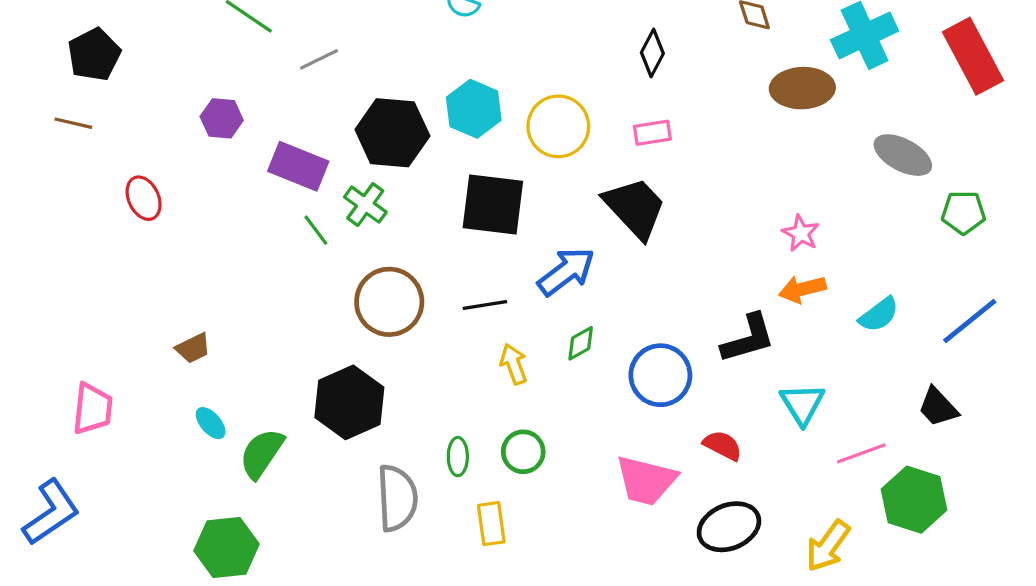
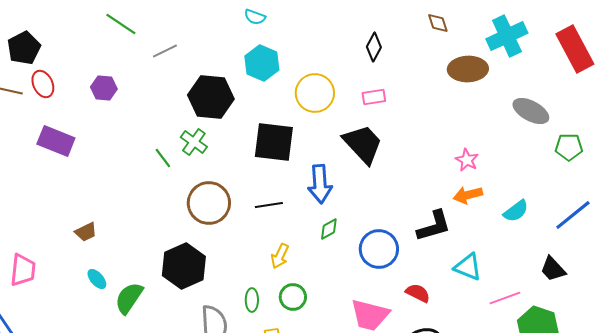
cyan hexagon: (474, 109) -> (262, 63), moved
purple rectangle: (298, 166) -> (56, 141), moved
red ellipse: (144, 198) -> (43, 84), moved
blue arrow: (566, 272) -> (320, 184), turned 123
yellow arrow: (514, 364) -> (280, 256), moved, turned -135
cyan triangle: (802, 404) -> (468, 267), turned -36

